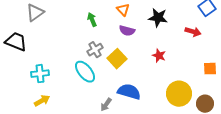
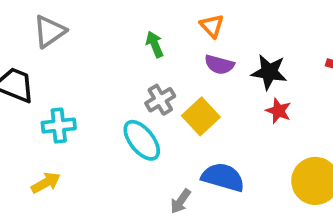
black star: (158, 18) -> (269, 72), moved
cyan cross: (40, 74) -> (59, 126), moved
yellow arrow: (42, 101) -> (46, 183), moved

